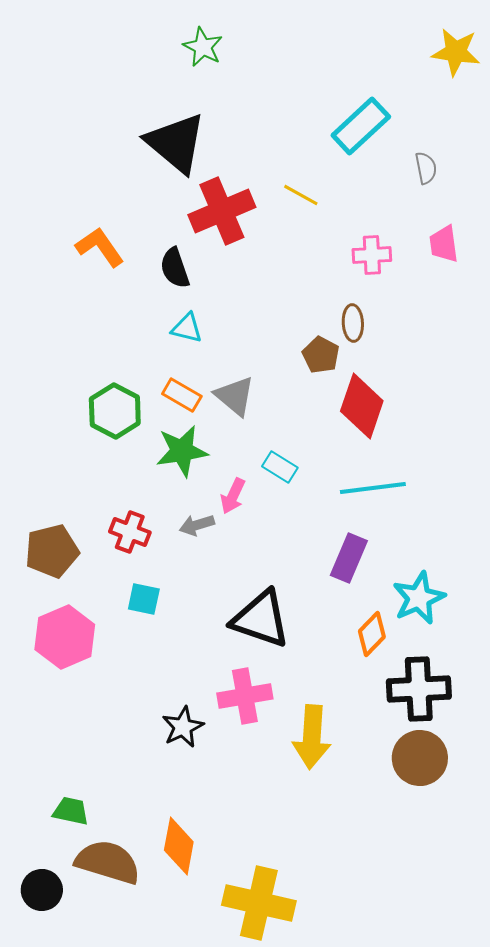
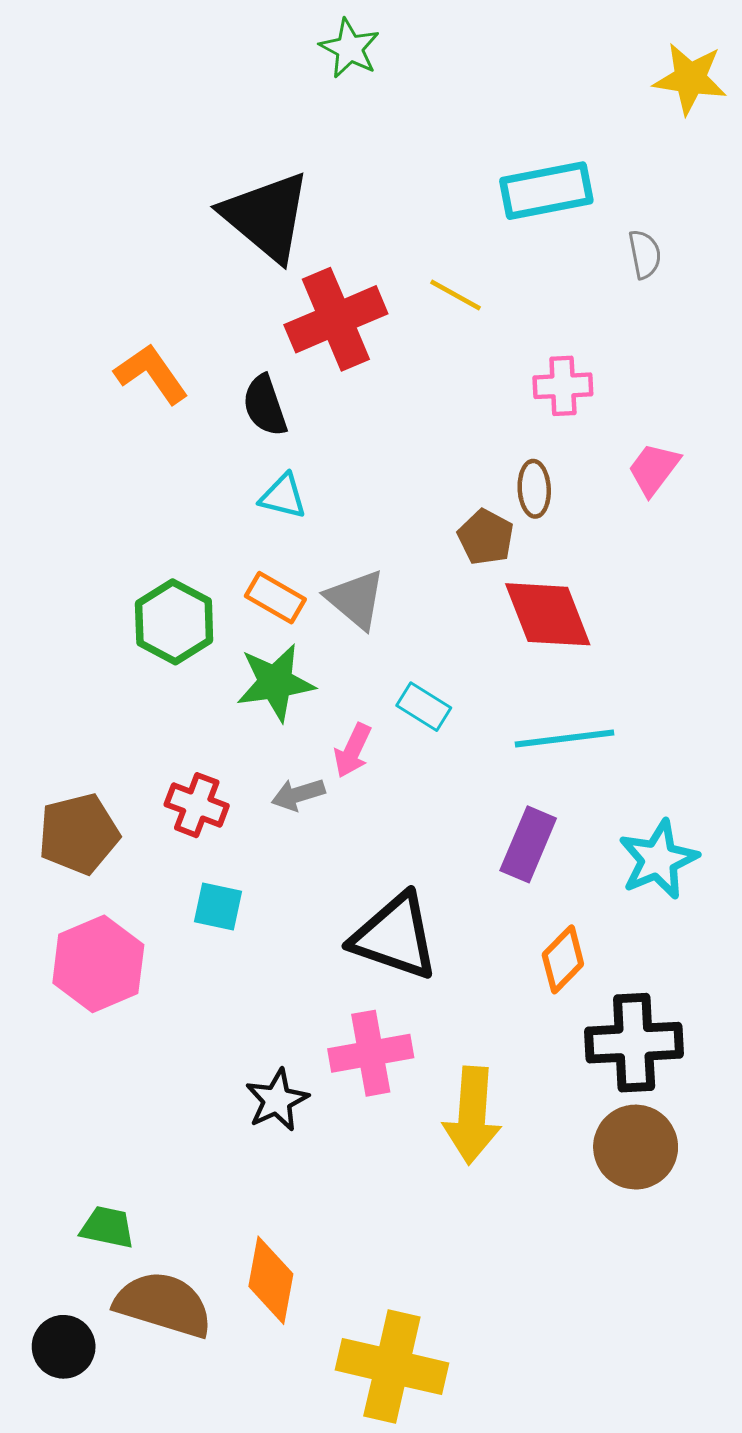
green star: (203, 47) -> (350, 48), moved
cyan rectangle: (361, 126) -> (546, 191), turned 32
pink trapezoid: (444, 244) -> (654, 469), moved, turned 45
red diamond: (362, 406) -> (548, 614), turned -40
cyan star: (419, 598) -> (658, 860), moved

